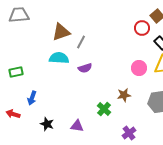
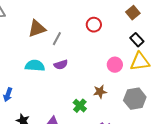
red circle: (142, 28) -> (94, 25), moved
cyan semicircle: (59, 58) -> (35, 66), moved

